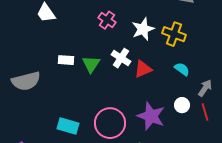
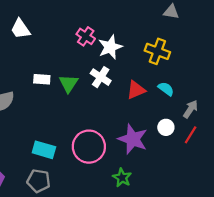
white star: (143, 29) -> (110, 47), moved
red triangle: (143, 69) -> (136, 90), moved
red line: (205, 112) -> (191, 135), turned 48

